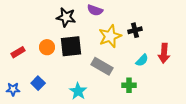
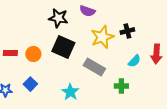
black square: (71, 46) -> (63, 47), turned 30
orange circle: (47, 47) -> (33, 54), moved
red rectangle: (18, 52) -> (10, 53), turned 32

